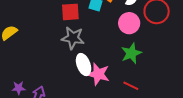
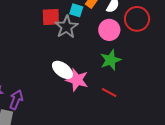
gray star: (73, 38) -> (66, 27), moved, turned 30
white ellipse: (84, 65) -> (62, 70), turned -35

